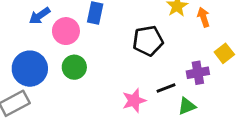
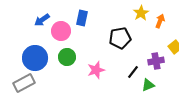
orange arrow: (203, 17) -> (160, 21), turned 40
black line: (166, 88) -> (133, 72), turned -32
pink star: (134, 101) -> (96, 70), moved

